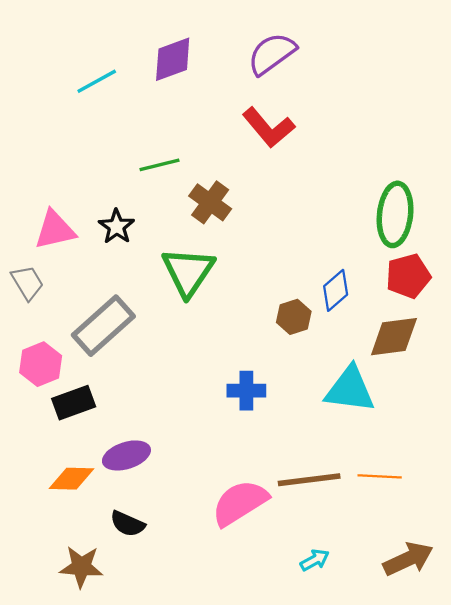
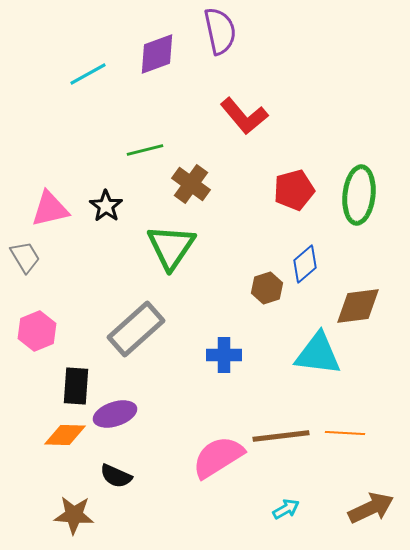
purple semicircle: (272, 54) -> (220, 31), moved, turned 114
red pentagon: (408, 276) -> (294, 190), moved
gray rectangle: (103, 326) -> (136, 329), moved
black rectangle: (74, 403) -> (76, 386), moved, turned -66

